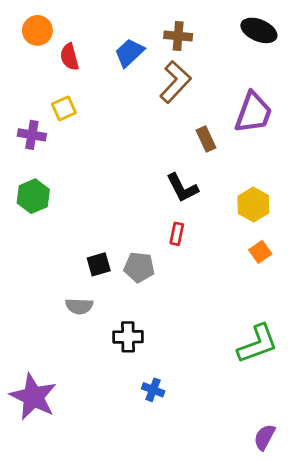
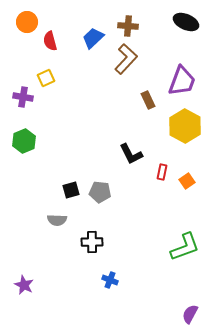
black L-shape: (182, 188) -> (131, 154), moved
yellow hexagon: (253, 205) -> (185, 126), moved, size x1.4
red rectangle: (177, 234) -> (162, 172), moved
purple star: (33, 397) -> (24, 285), size x0.6

